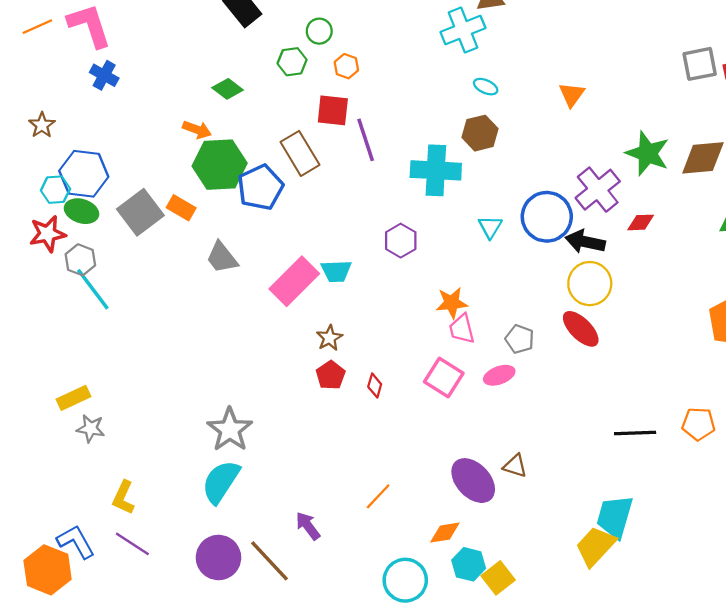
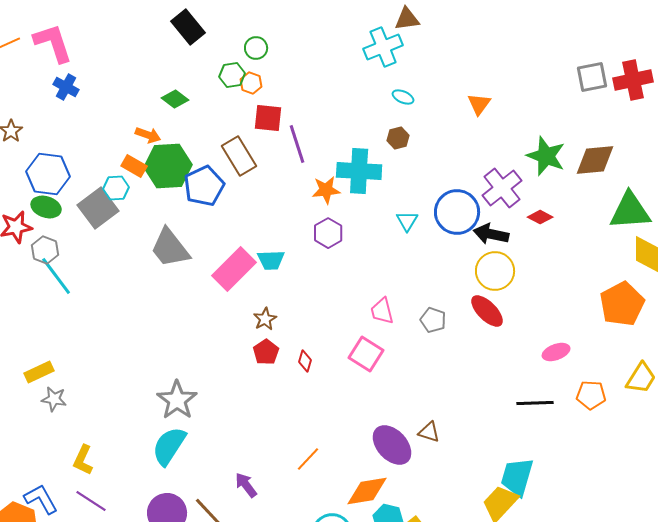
orange hexagon: (346, 66) -> (251, 83), moved
brown hexagon: (480, 133) -> (398, 138), size x0.7
cyan hexagon: (55, 190) -> (116, 188), moved
orange rectangle: (181, 208) -> (134, 166), moved
red diamond: (641, 222) -> (540, 217), turned 30
gray trapezoid: (222, 258) -> (170, 248), size x1.4
orange star: (452, 303) -> (326, 190), moved
pink ellipse: (499, 375) -> (556, 352), moved
orange diamond: (445, 533) -> (367, 491), size x1.5

